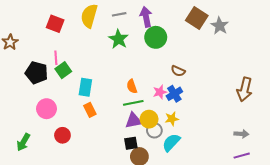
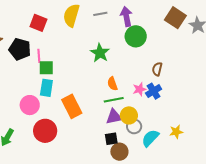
green star: (119, 39) -> (100, 53), moved
green square: (63, 70) -> (46, 68), turned 35
brown semicircle: (178, 71) -> (157, 69), turned 80
black pentagon: (36, 73) -> (20, 49), moved
cyan rectangle: (85, 87) -> (46, 88), moved
orange rectangle: (90, 110) -> (72, 106), size x1.6
yellow star: (172, 119) -> (176, 132), moved
red circle: (62, 135) -> (45, 131), size x1.5

